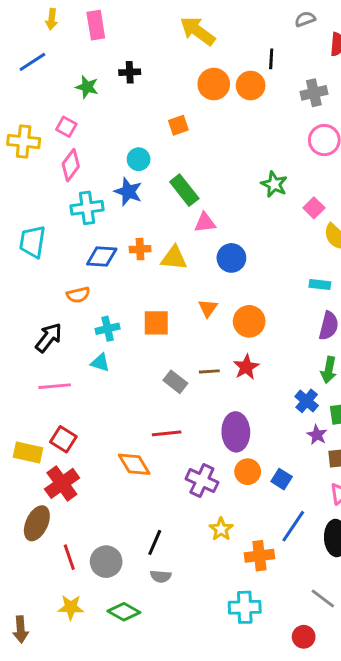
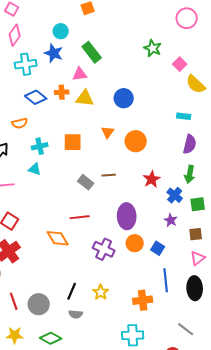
pink triangle: (205, 223) -> (80, 74), moved
blue diamond: (102, 256) -> (36, 97), turned 35
red star: (246, 367) -> (152, 179), moved
purple star: (317, 435) -> (171, 220), moved
blue line: (293, 526) -> (166, 280), turned -40
yellow star: (221, 529) -> (101, 292), moved

